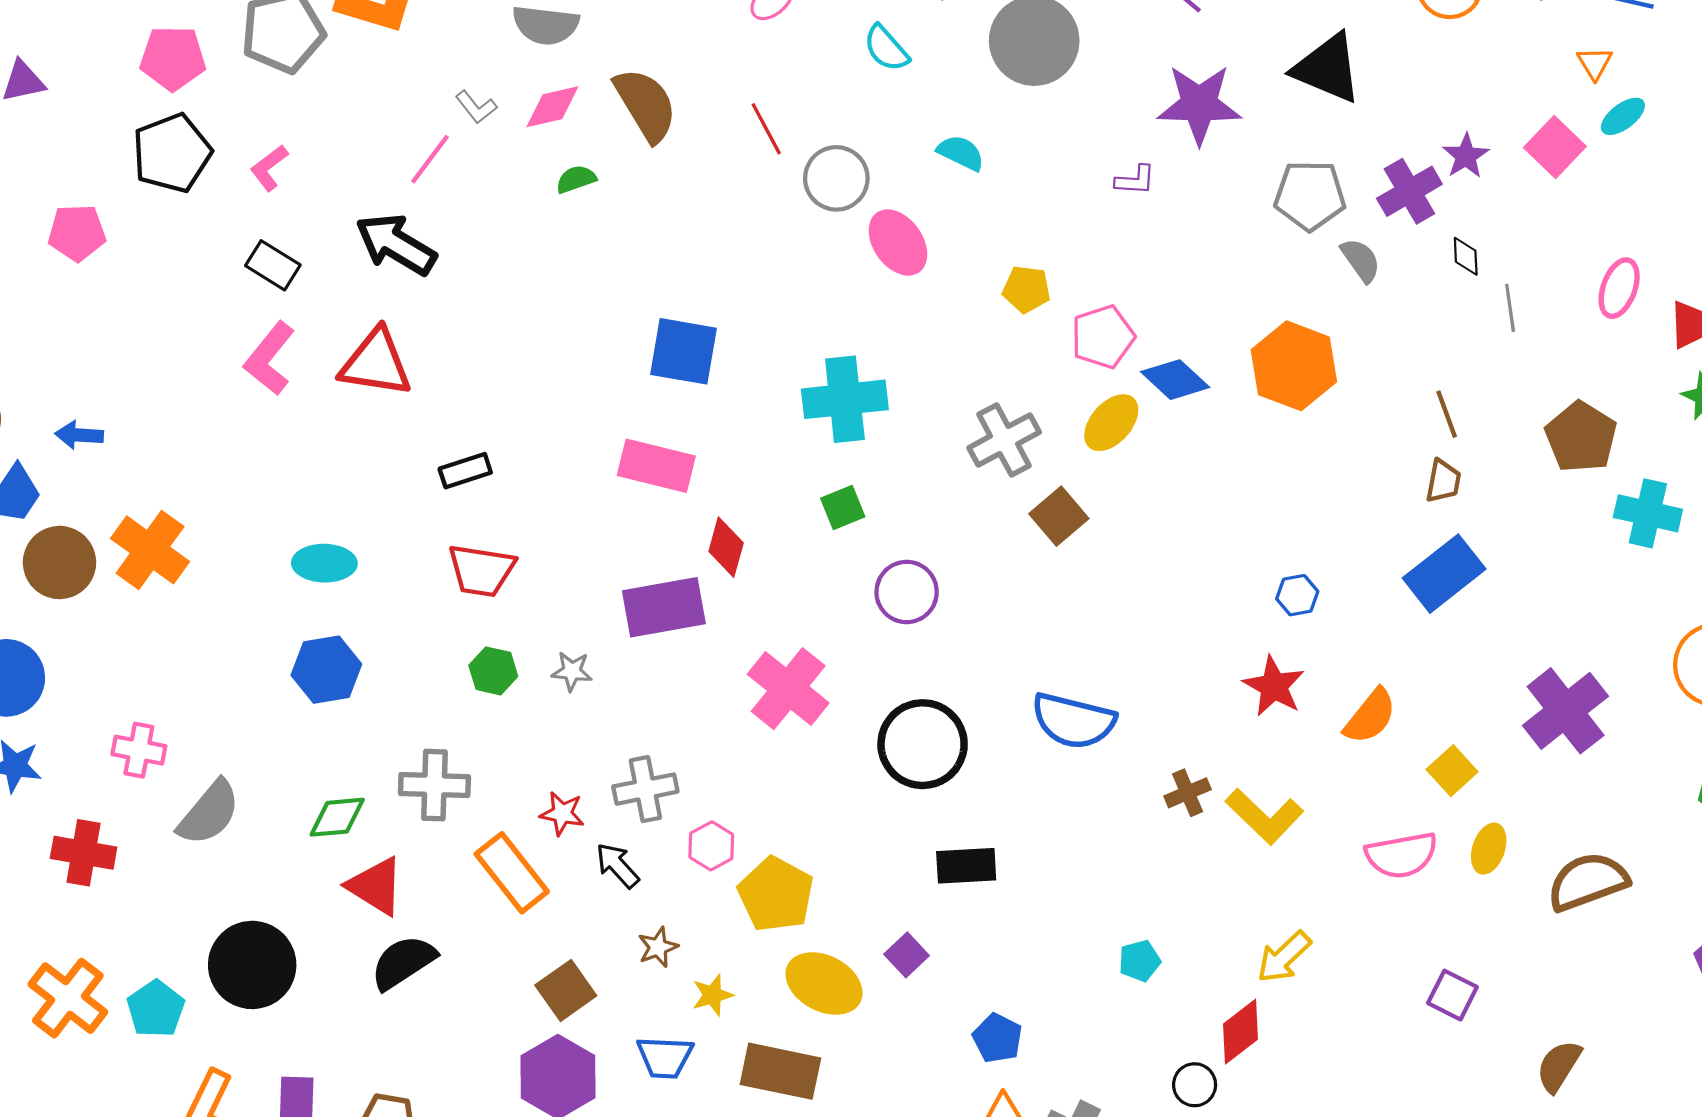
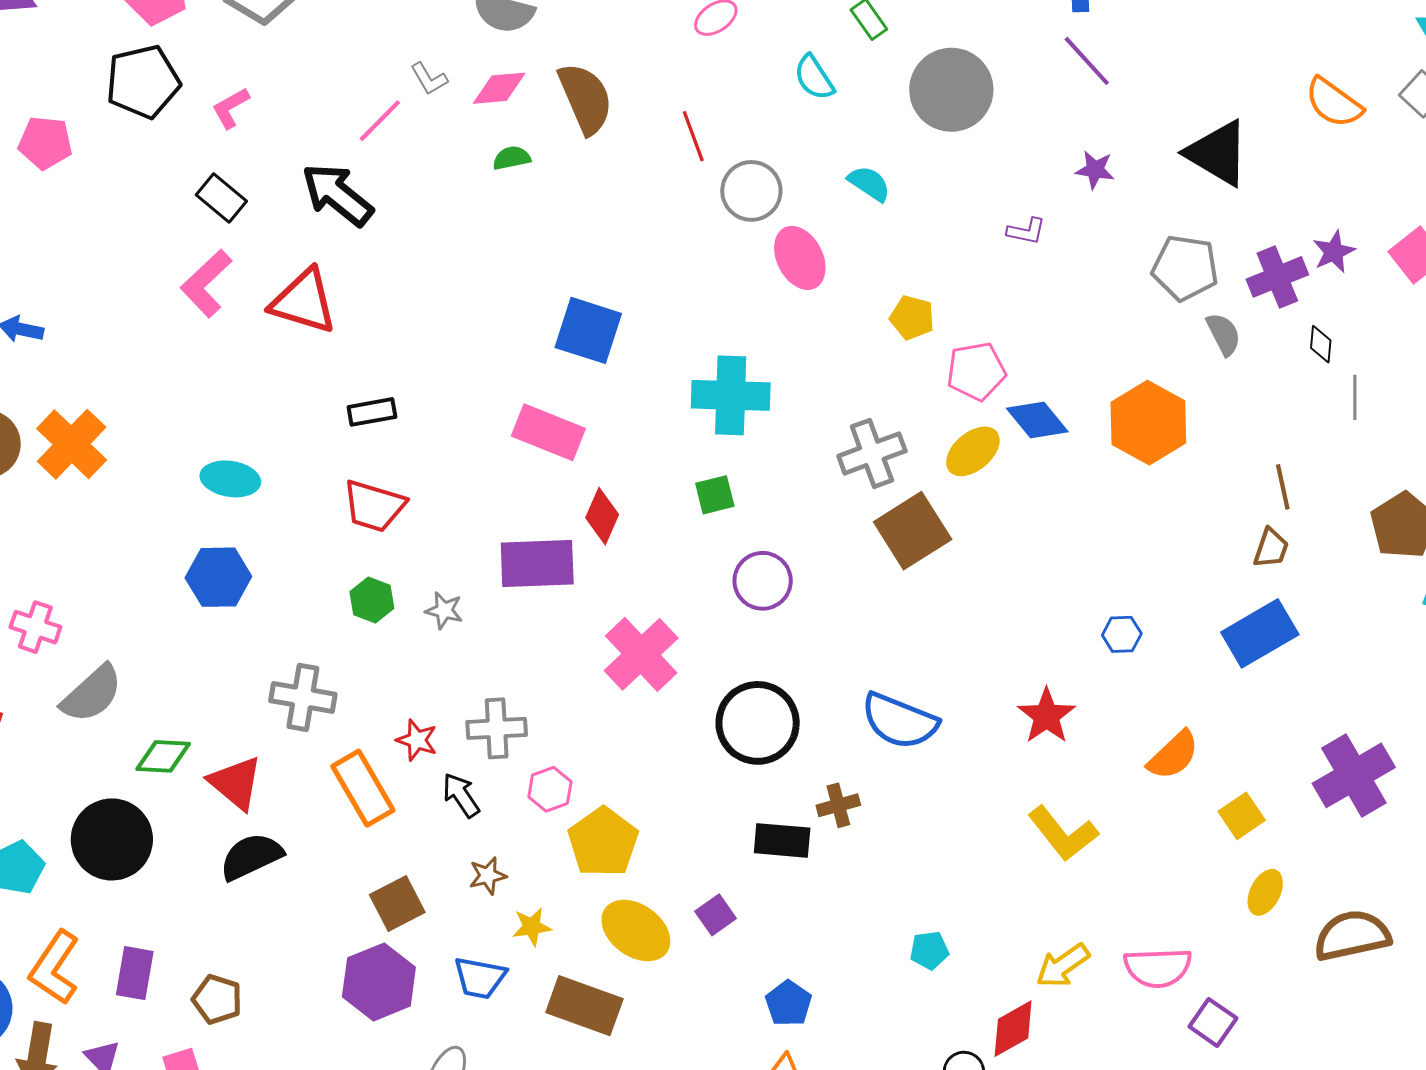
purple star: (1199, 104) -> (1095, 170), size x0.5
brown square: (1059, 516) -> (913, 531), size x1.4
red star: (1274, 686) -> (1046, 716), moved
brown cross: (1188, 793) -> (838, 805), moved
green diamond: (337, 817) -> (163, 756), moved
pink semicircle: (1401, 855) -> (1158, 968), moved

